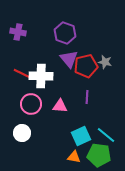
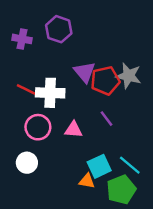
purple hexagon: (65, 33) -> (59, 29), moved
gray star: (105, 62) -> (129, 76), size x1.5
purple line: (87, 97) -> (107, 119), turned -40
green pentagon: (99, 155) -> (121, 190), turned -30
orange triangle: (74, 157) -> (87, 181), moved

